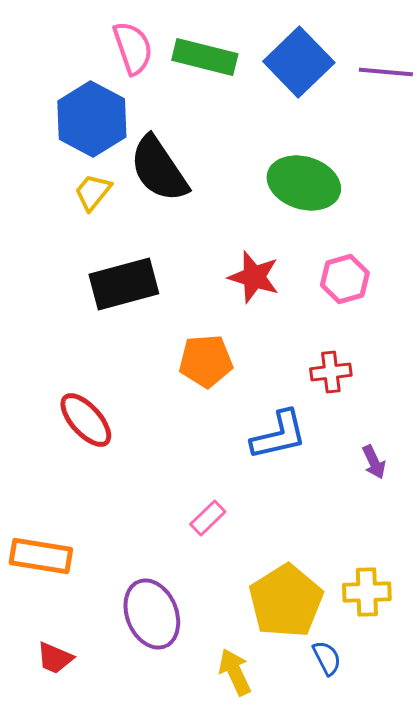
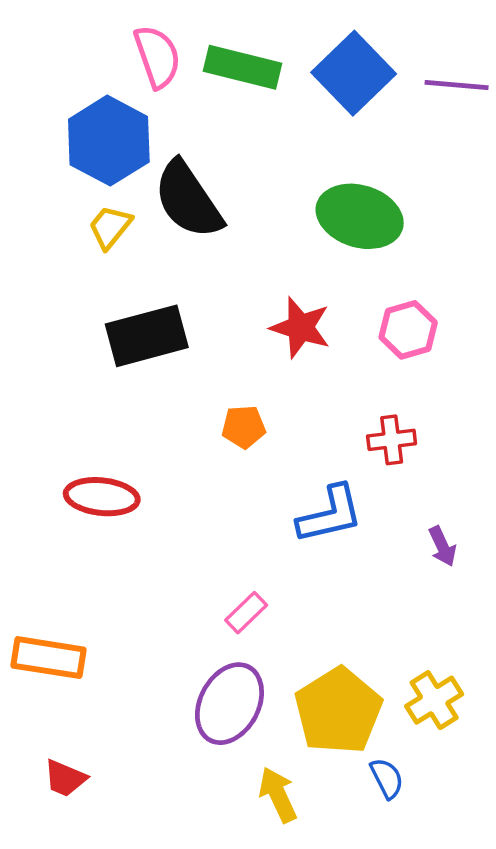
orange pentagon: (206, 361) -> (244, 427), size x0.7
red ellipse: (86, 420) -> (102, 497), turned -42
yellow cross: (367, 592) -> (434, 700), turned -30
purple ellipse: (152, 614) -> (229, 704), moved, turned 50

